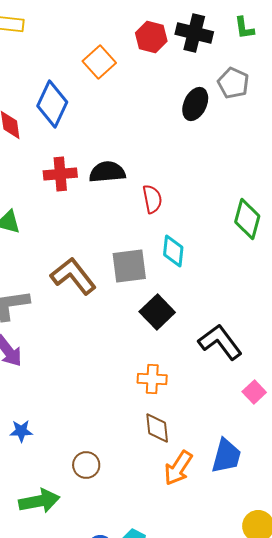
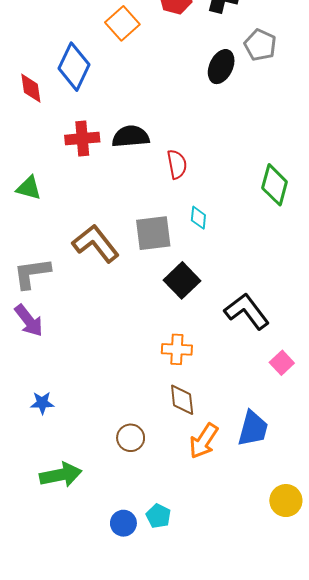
cyan diamond: (173, 251) -> (198, 218), size x0.7
brown circle: (86, 465) -> (131, 438), moved

